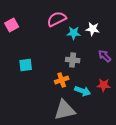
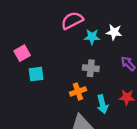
pink square: (12, 25) -> (22, 53), moved
cyan arrow: (83, 91) -> (102, 104), turned 56

